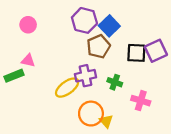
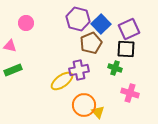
purple square: (156, 51) -> (129, 29), moved
pink triangle: (28, 61) -> (10, 46), moved
green cross: (115, 82) -> (115, 68), moved

